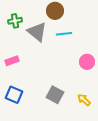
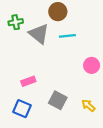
pink rectangle: (12, 61) -> (28, 81), moved
blue square: (14, 95) -> (22, 109), moved

